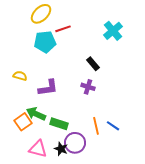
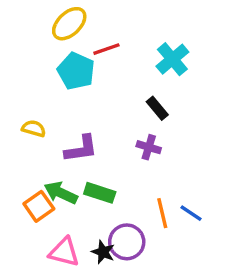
cyan cross: (113, 31) -> (172, 59), moved
cyan pentagon: (45, 42) -> (76, 71), turned 30
green rectangle: (59, 124) -> (100, 193), moved

